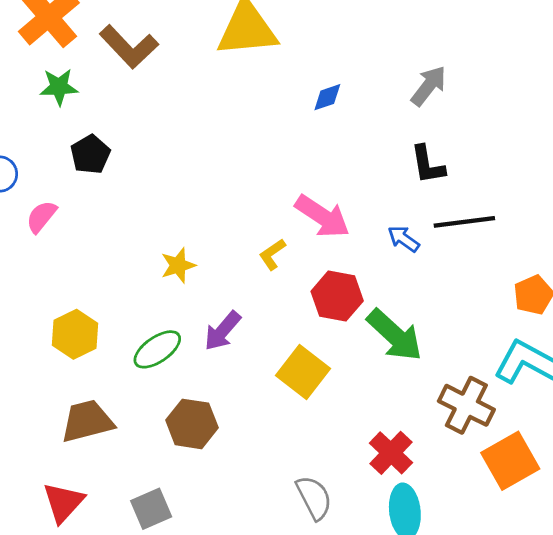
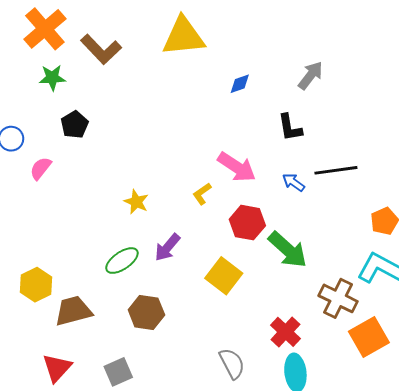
black L-shape: (428, 165) -> (290, 127), moved
yellow star: (178, 265) -> (136, 202), turned -30
yellow hexagon: (75, 334) -> (36, 285), moved

